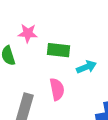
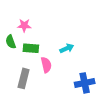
green rectangle: (58, 50) -> (31, 48), moved

